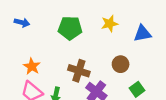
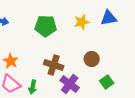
blue triangle: (142, 33) -> (109, 18), moved

